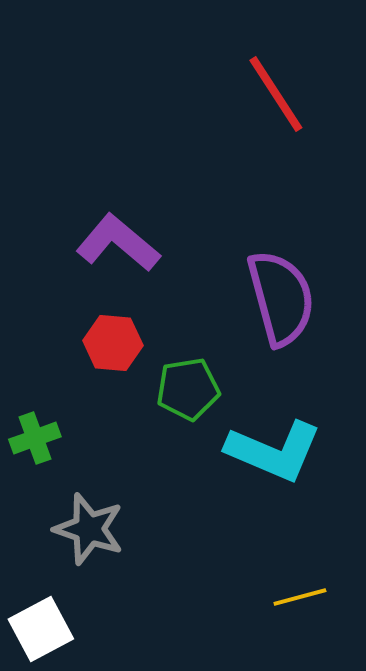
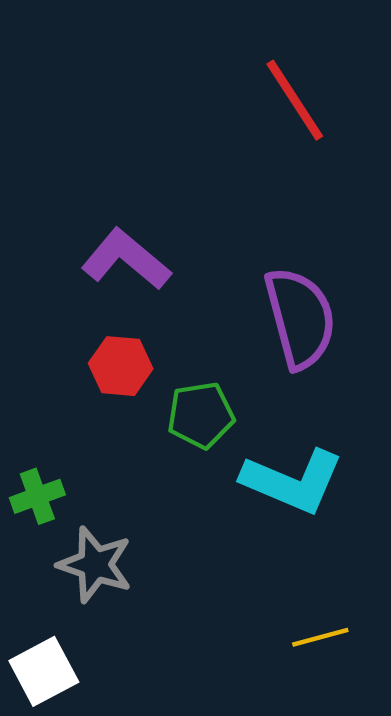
green cross: (35, 438) -> (37, 496), moved

